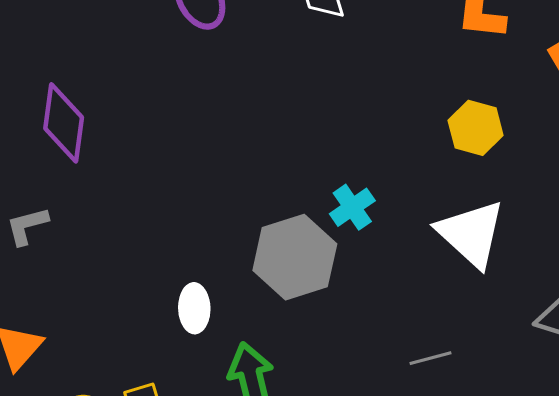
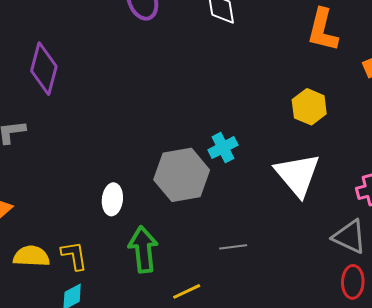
gray line: (431, 358) -> (233, 247), moved

